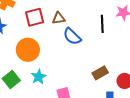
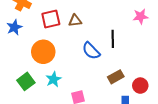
black line: (102, 24) -> (113, 39), moved
blue semicircle: (72, 36) -> (91, 51), moved

